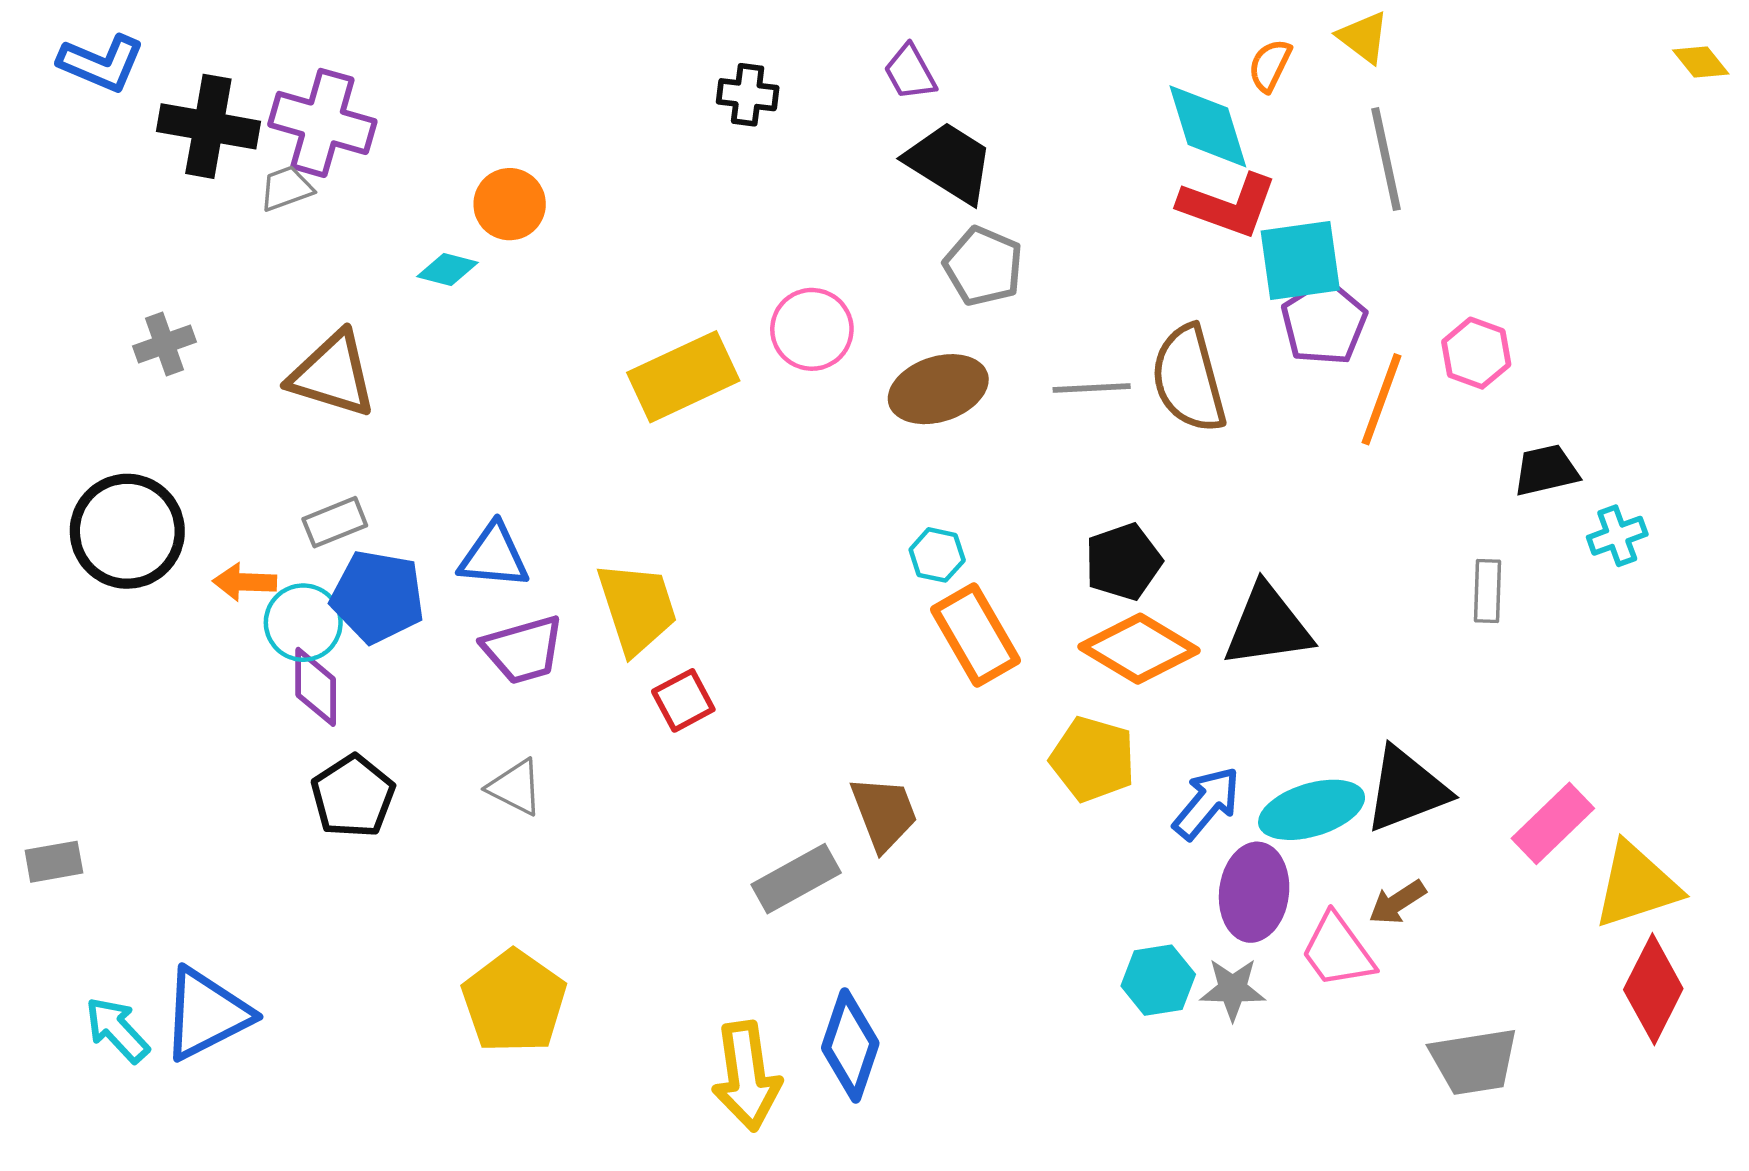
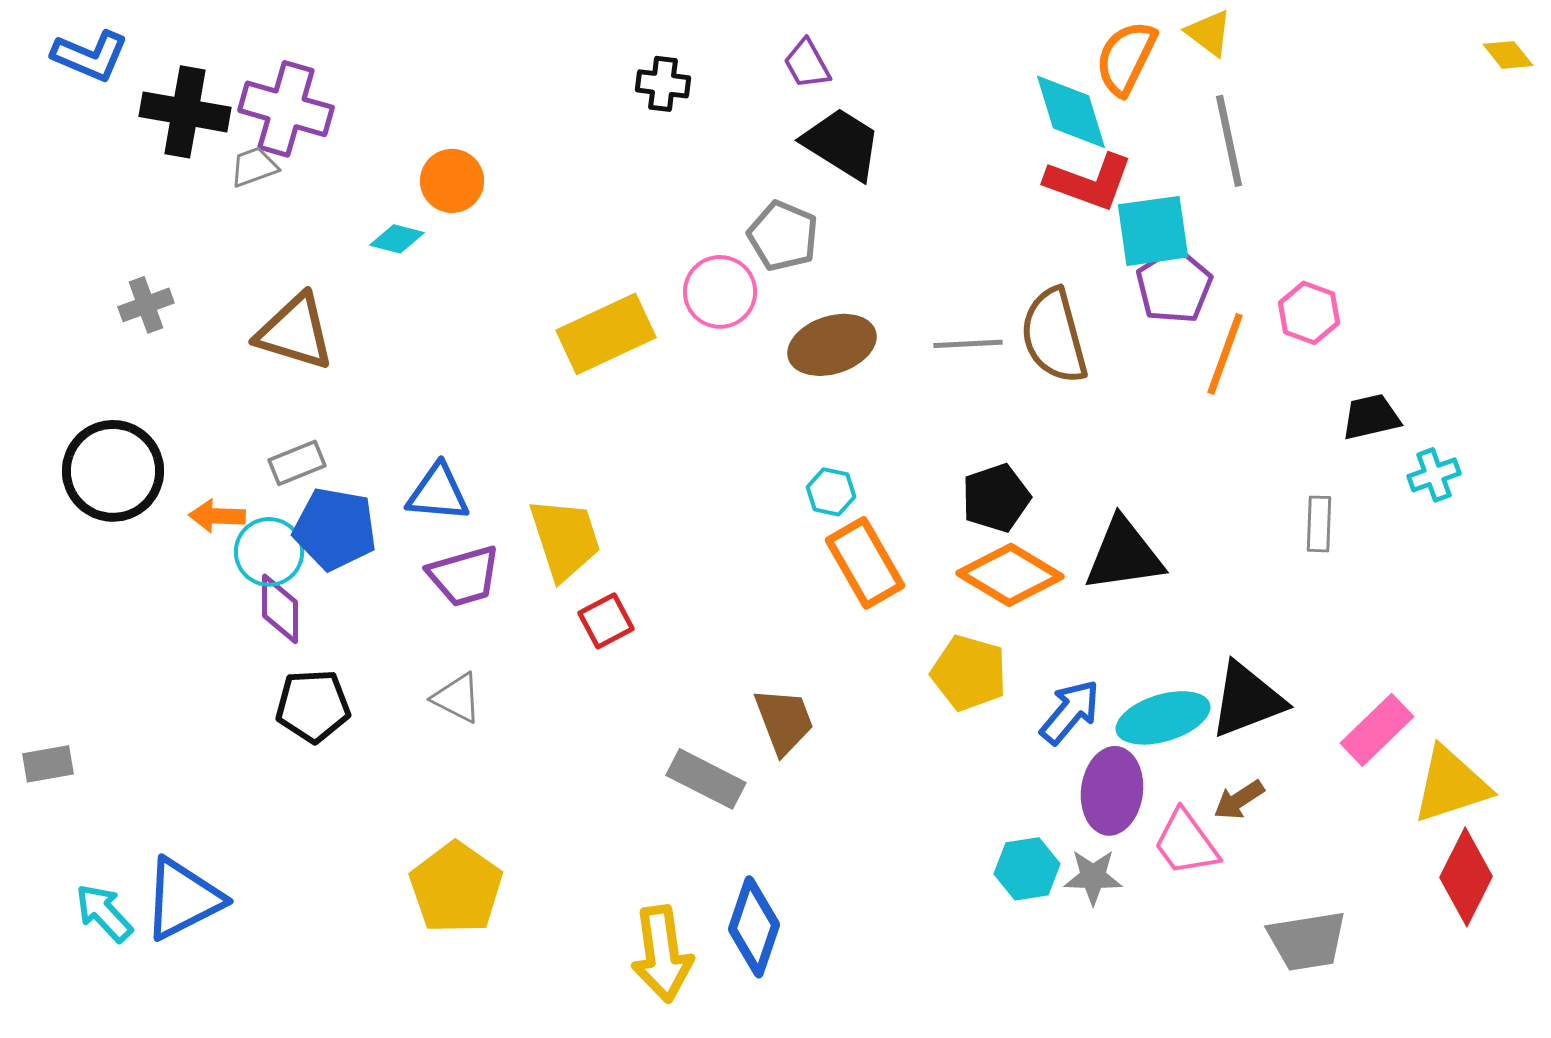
orange semicircle: (1270, 65) -> (1126, 58), size x1.6
gray pentagon: (983, 266) -> (783, 236), moved
black pentagon: (353, 796) -> (313, 706), turned 30
gray rectangle: (796, 879) -> (706, 779), turned 56

